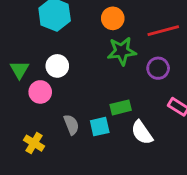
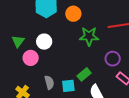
orange circle: (113, 18) -> (73, 14), moved
purple circle: (158, 68) -> (113, 59), moved
green rectangle: (121, 107) -> (84, 74), turned -32

